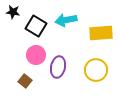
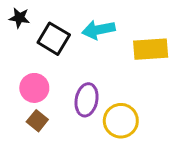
pink circle: (36, 55) -> (34, 88), moved
yellow circle: (96, 70) -> (121, 121), moved

